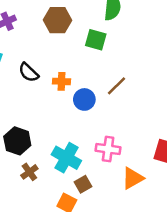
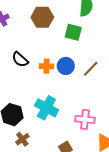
blue circle: (84, 99) -> (66, 66), moved
cyan cross: (66, 158) -> (46, 108), moved

